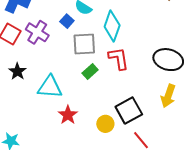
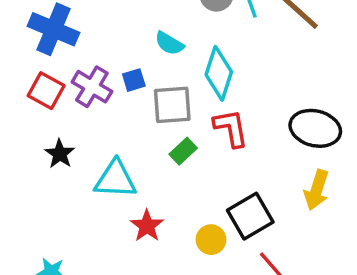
blue square: (67, 21) -> (134, 80), moved, turned 32

